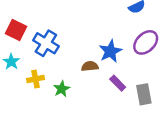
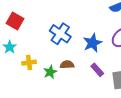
blue cross: (46, 43) -> (60, 34), moved
brown semicircle: (90, 66) -> (67, 65), moved

